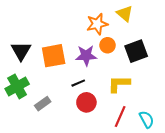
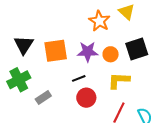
orange star: (97, 24) -> (99, 21), turned -30
orange circle: (108, 45) -> (111, 54), moved

